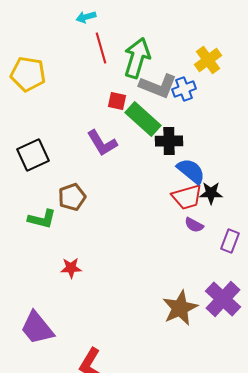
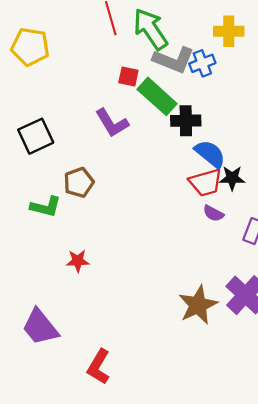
green arrow: (137, 58) -> (150, 29), turned -51
yellow cross: (208, 60) -> (229, 31), turned 36

